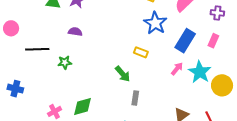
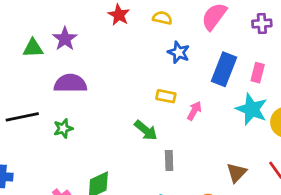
blue star: (155, 23) -> (179, 52), size x0.7
purple semicircle: (75, 32) -> (70, 83), size x1.6
pink rectangle: (213, 41) -> (258, 73), moved
pink arrow: (177, 69) -> (194, 111), moved

